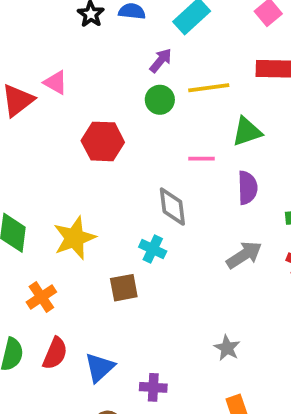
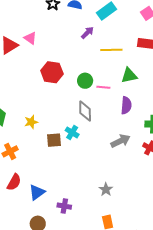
green circle: (160, 100) -> (85, 81), moved
yellow star: (74, 238) -> (31, 122), size x0.6
brown square: (124, 288) -> (54, 140), moved

